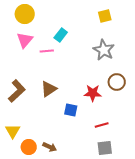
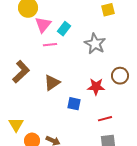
pink triangle: (25, 40) -> (43, 25), moved
gray star: (104, 50) -> (95, 44), moved
brown L-shape: (17, 91) -> (21, 72), moved

